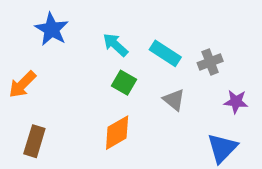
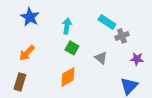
cyan arrow: (115, 45) -> (67, 26), turned 56
cyan rectangle: (165, 53) -> (107, 22), moved
orange arrow: (22, 84) -> (27, 53), moved

